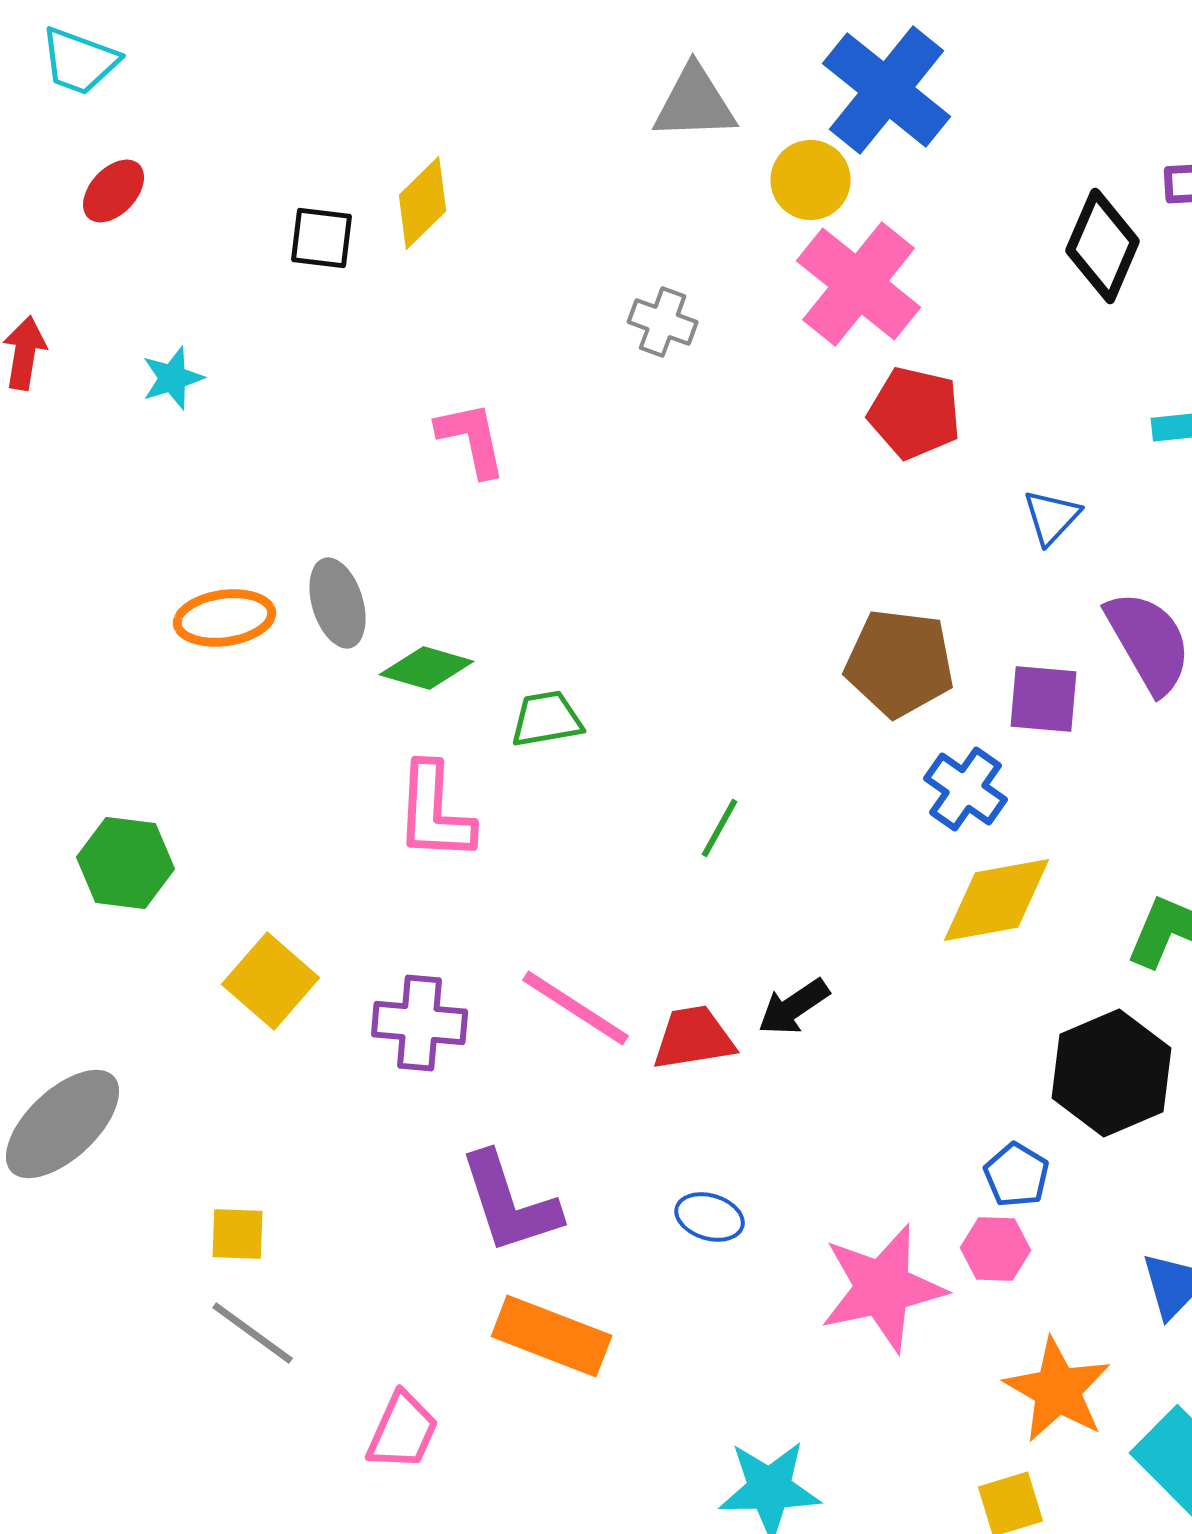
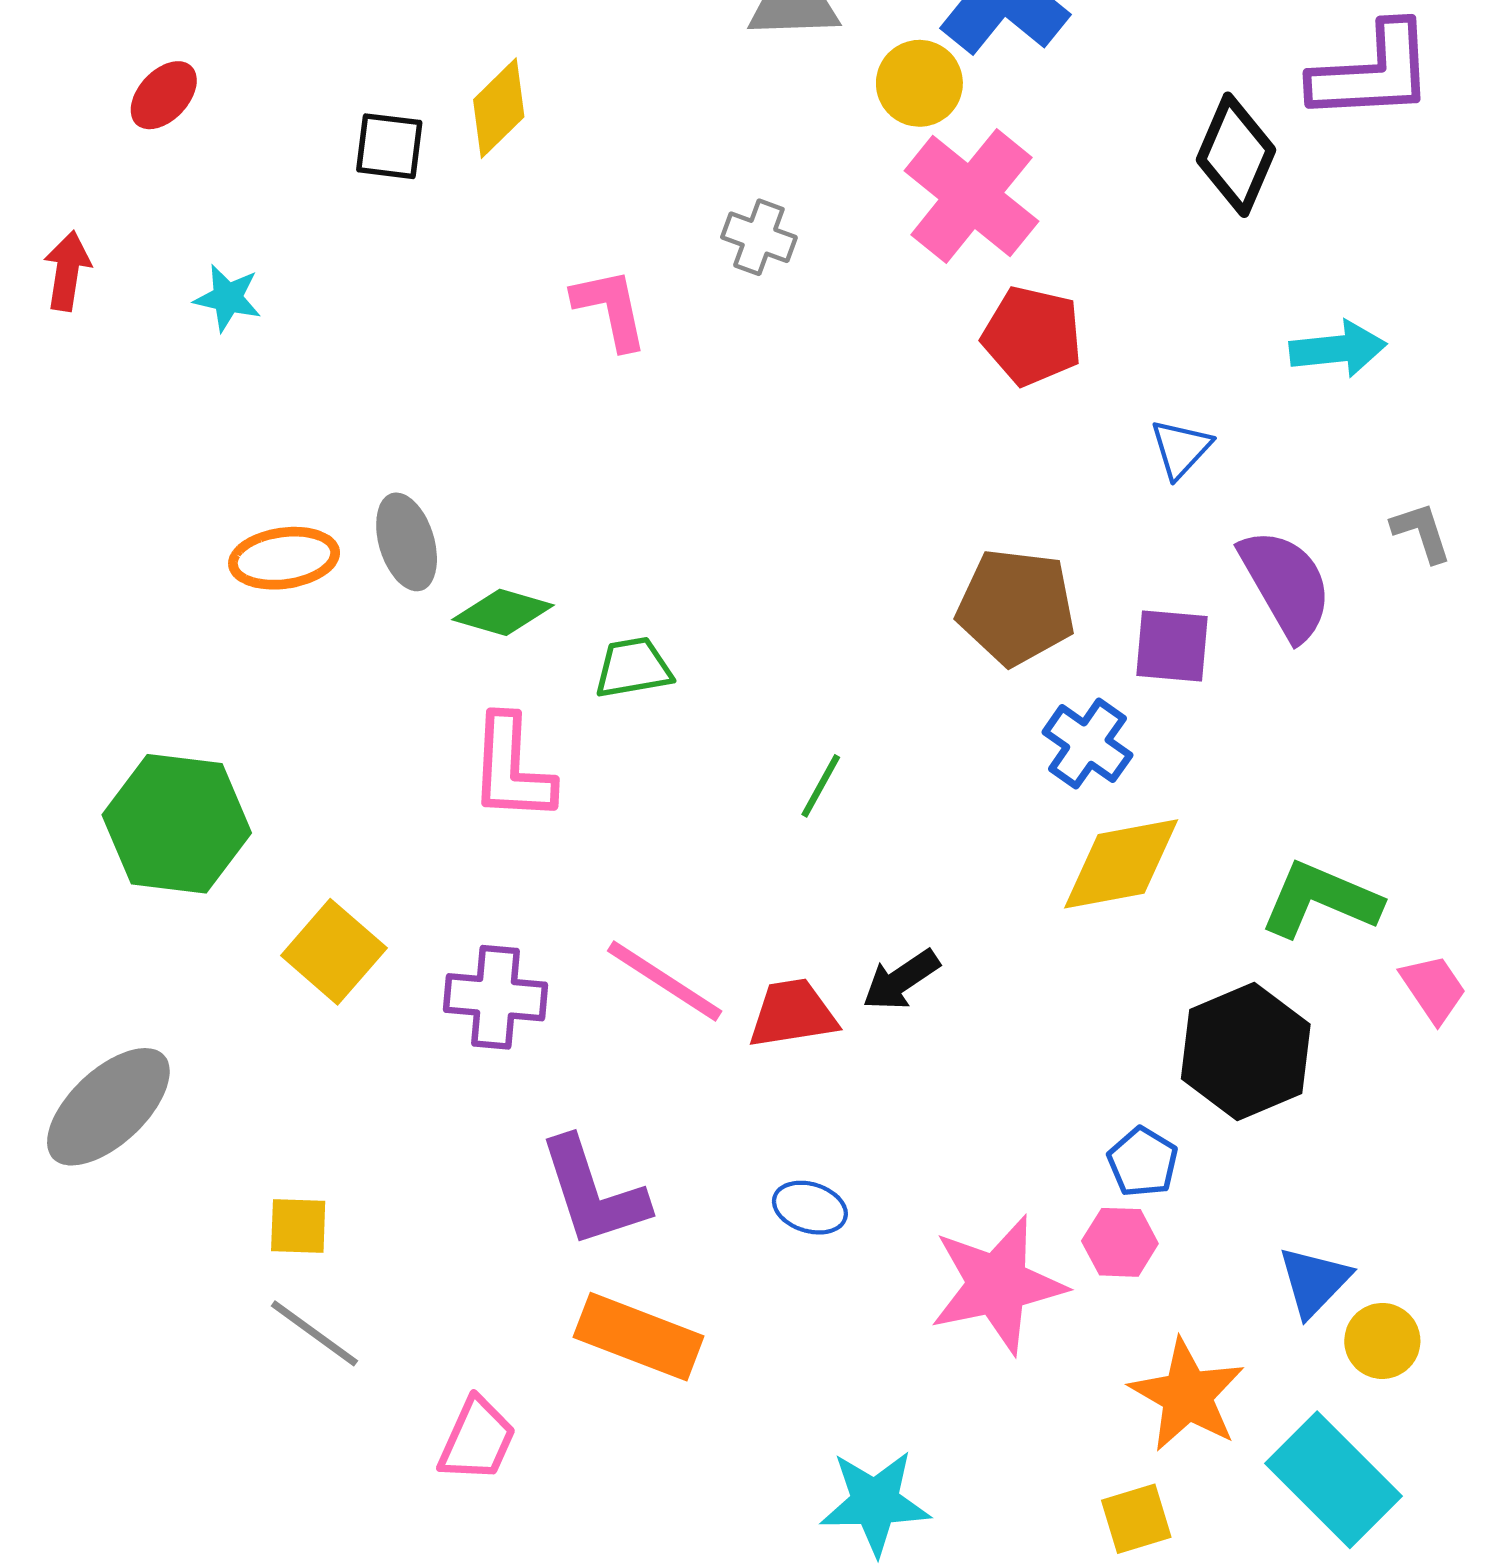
cyan star: (173, 378) -> (228, 298), turned 30
pink L-shape: (472, 439) -> (610, 309), moved
green hexagon: (126, 863) -> (177, 824), size x1.4

